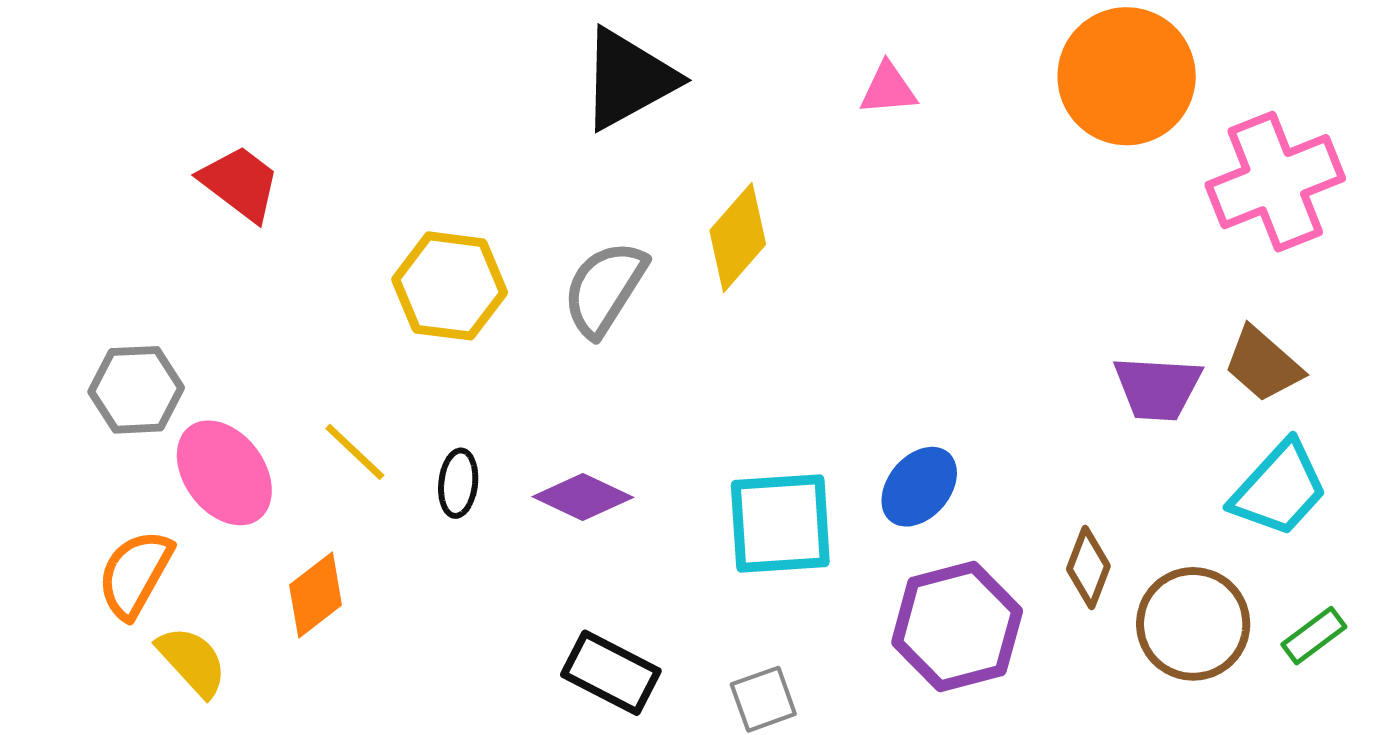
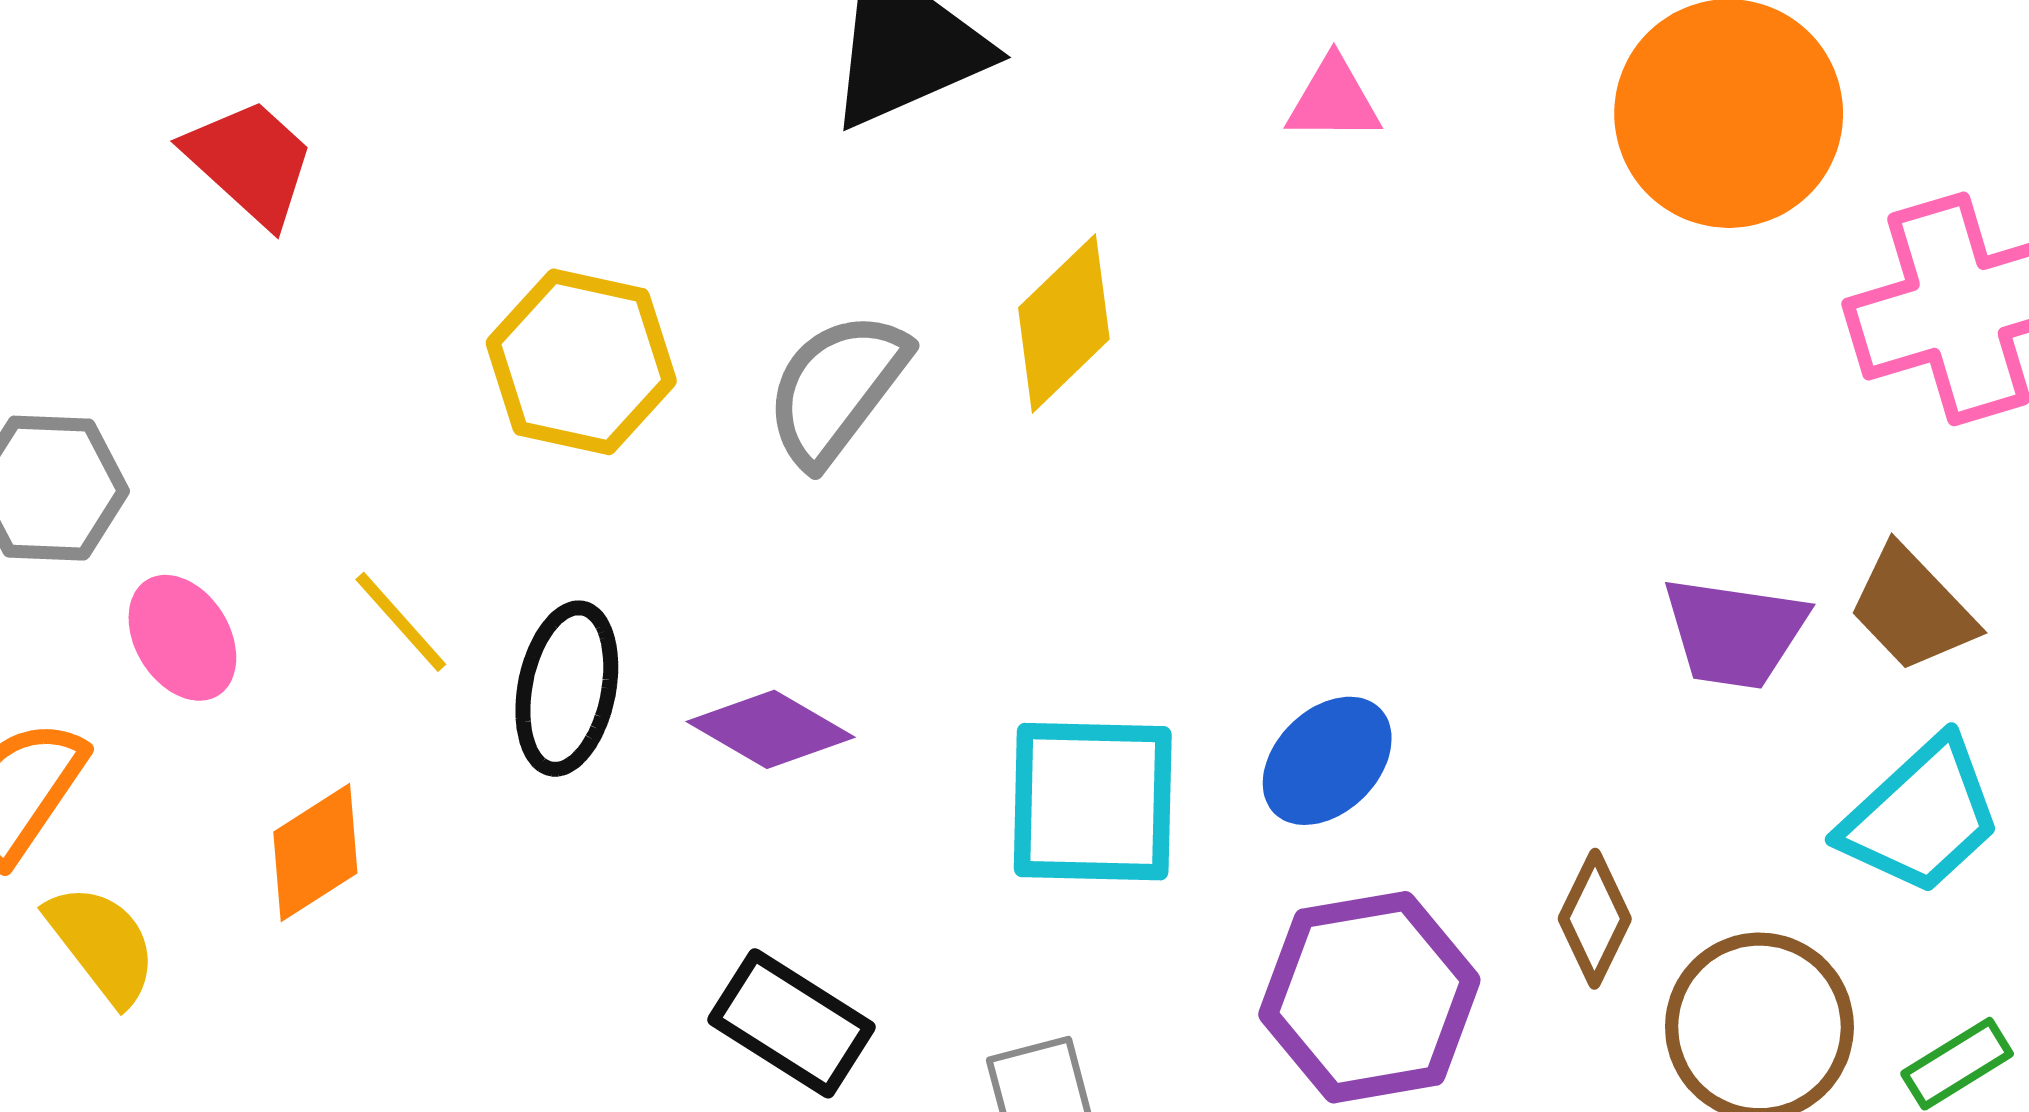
pink ellipse: (224, 473) -> (182, 638), size x0.7
black ellipse: (458, 483) -> (567, 689), size x1.5

